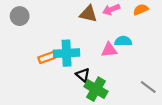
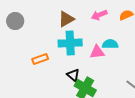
brown triangle: (88, 14) -> (66, 19), moved, turned -42
cyan cross: (67, 53) -> (70, 43), moved

